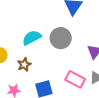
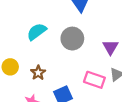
cyan semicircle: (32, 38) -> (37, 32), moved

